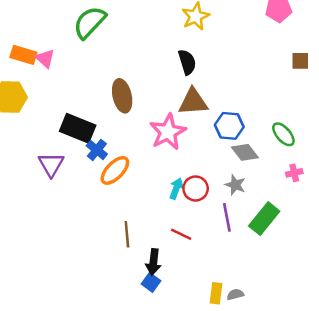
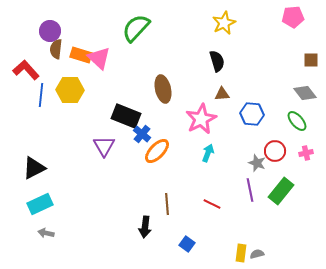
pink triangle: (45, 58) -> (99, 58), size x1.4
brown triangle: (193, 102) -> (222, 94), size x0.6
gray diamond: (245, 152) -> (305, 93), moved
cyan arrow: (176, 188) -> (208, 153), moved
red circle: (196, 188) -> (275, 151), moved
black arrow: (153, 262) -> (145, 227), moved

